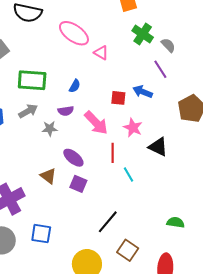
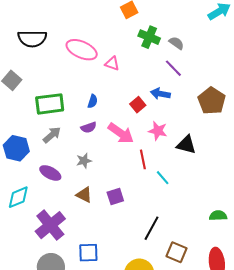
red square: (118, 98) -> (138, 105), turned -35
gray star: (50, 129) -> (84, 161), moved
purple ellipse: (73, 158) -> (50, 173), moved
purple square: (78, 184) -> (115, 197), turned -30

